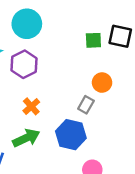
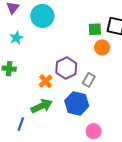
purple hexagon: (24, 64) -> (66, 68), moved
orange circle: (102, 83) -> (102, 47), moved

